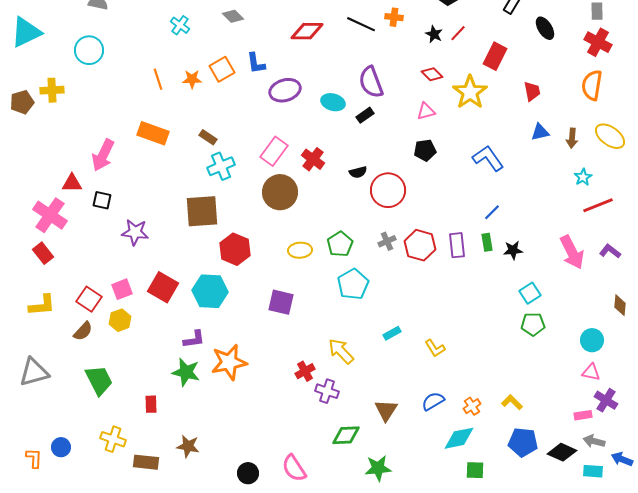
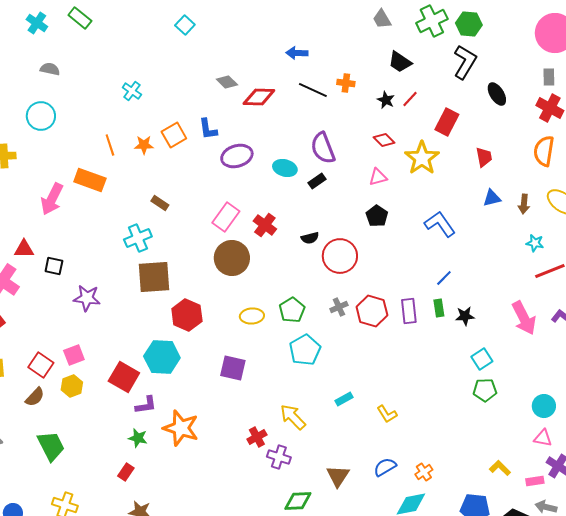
gray diamond: (233, 16) -> (227, 82), moved
orange rectangle: (153, 133) -> (90, 180), moved
black pentagon: (425, 150) -> (377, 216), turned -30
pink arrow: (103, 155) -> (52, 199), moved
cyan cross: (221, 166) -> (138, 238), moved
cyan star: (583, 177) -> (535, 243), turned -30
red square: (163, 287) -> (124, 377), moved
orange star: (229, 362) -> (181, 428), turned 30
green star: (186, 372) -> (138, 438), size x0.7
yellow L-shape: (512, 402) -> (500, 468), moved
red rectangle: (151, 404) -> (126, 472), moved, turned 36

